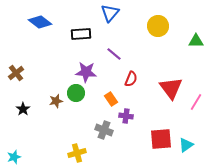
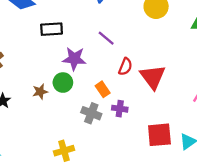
black rectangle: (81, 34) -> (52, 29), moved
red triangle: (171, 88) -> (153, 77), moved
gray cross: (104, 130) -> (91, 113), moved

